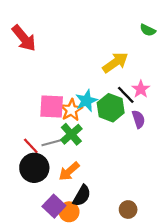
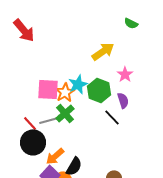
black line: (126, 95) -> (112, 117), moved
orange arrow: (69, 171) -> (55, 156), moved

